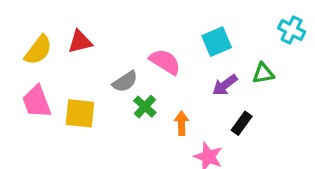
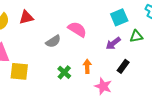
cyan square: (217, 42) -> (119, 17), moved
green cross: (145, 107) -> (64, 72), moved
yellow square: (80, 113) -> (19, 71), moved

